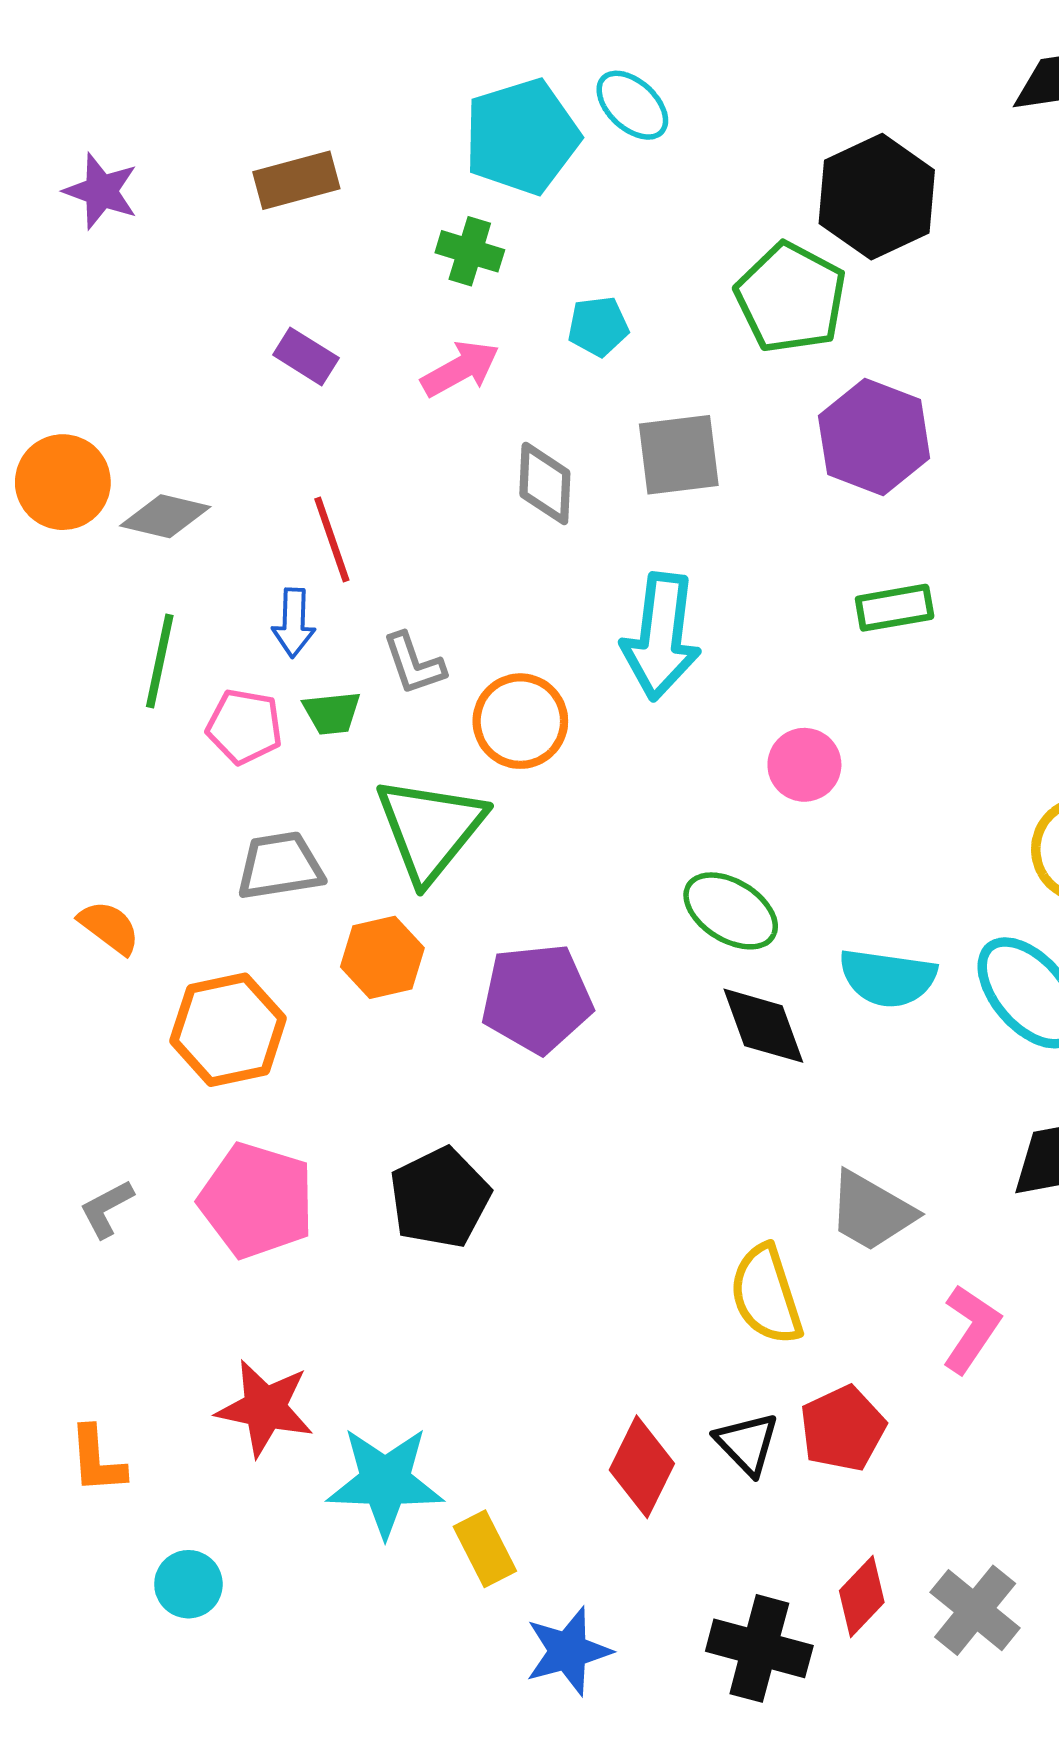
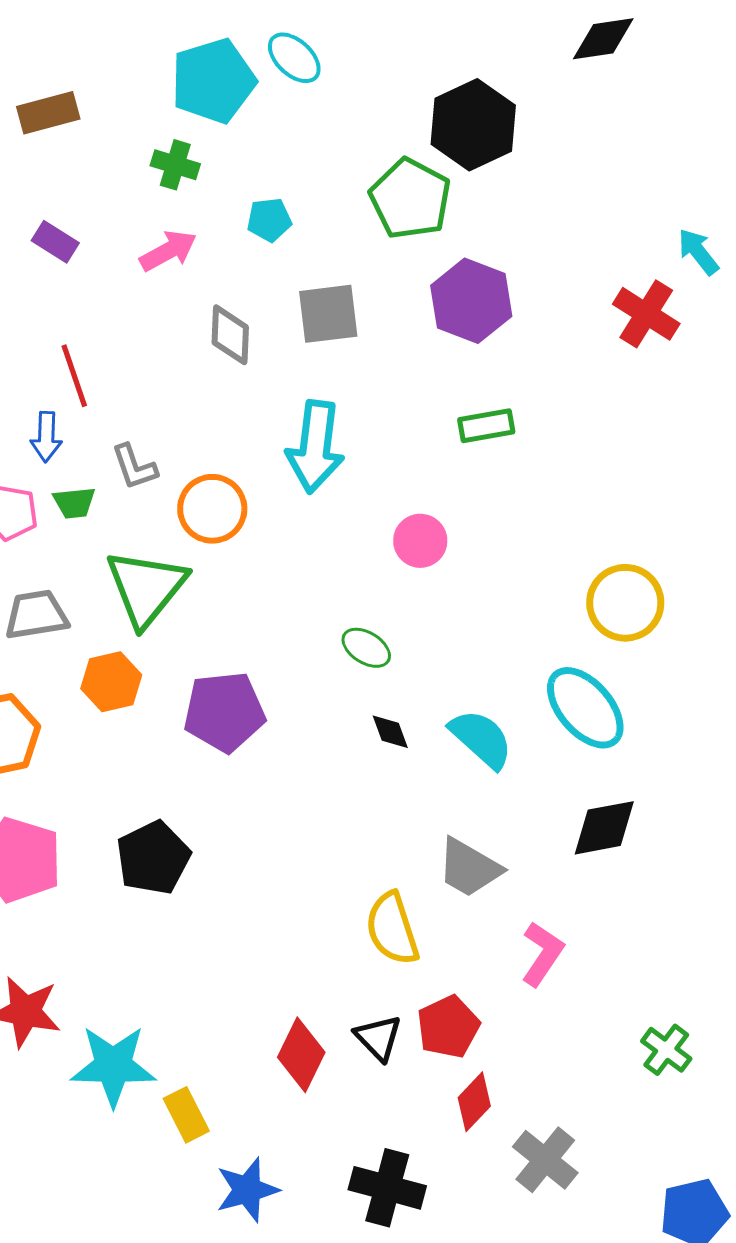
green ellipse: (731, 911) -> (366, 648), size x0.7
cyan semicircle: (888, 978) -> (481, 739), moved, turned -146
black diamond: (763, 1026) -> (390, 732), size x0.6
red diamond: (862, 1597) -> (474, 1102), moved

